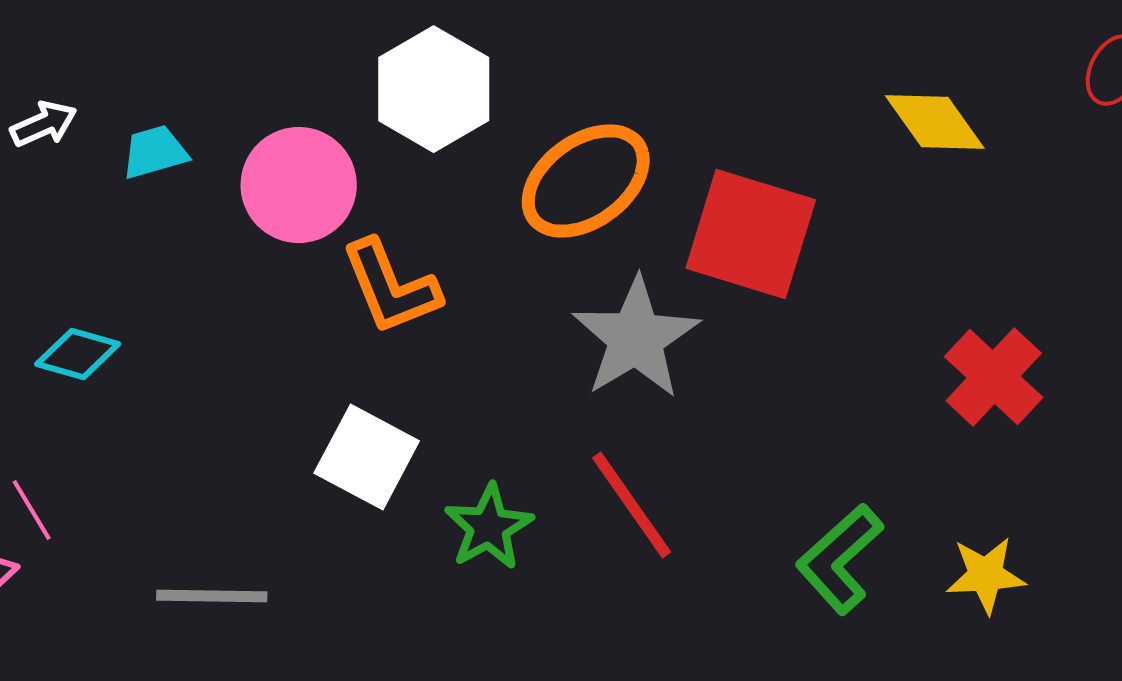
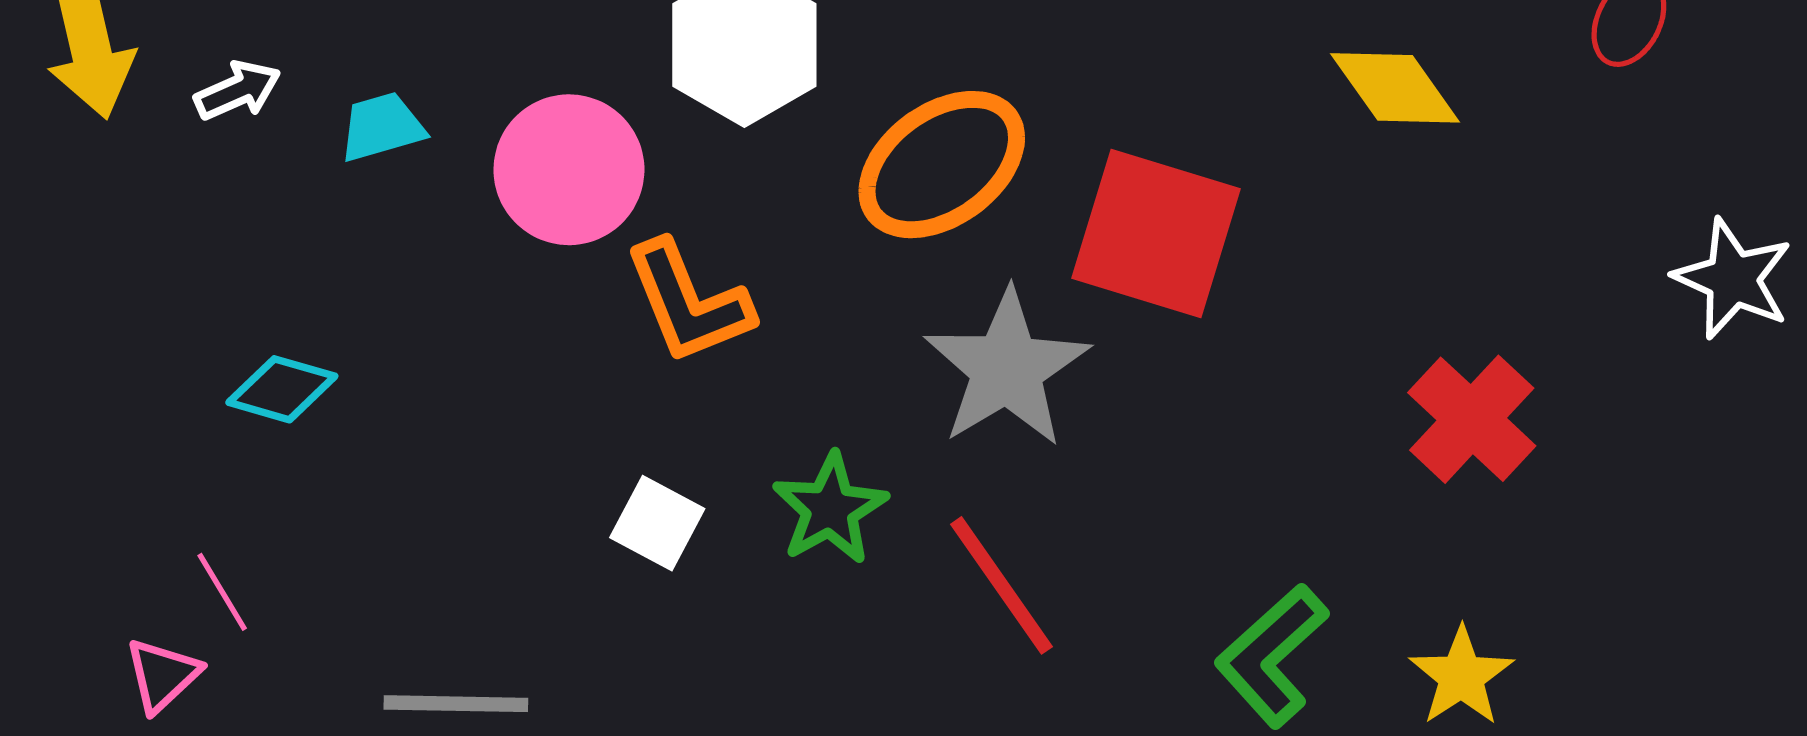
white square: (367, 457) -> (657, 523), size x0.7
green star: (489, 527) -> (830, 509), moved
yellow star: (986, 575) -> (1461, 676), turned -30

